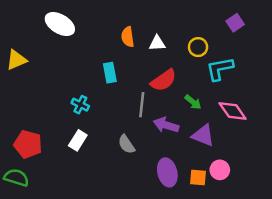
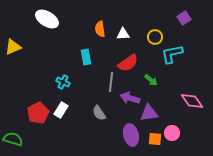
pink diamond: (233, 111) -> (192, 101), moved
purple triangle: (203, 135) -> (149, 113), moved, turned -30
red pentagon: (28, 144) -> (38, 113), moved, turned 30

